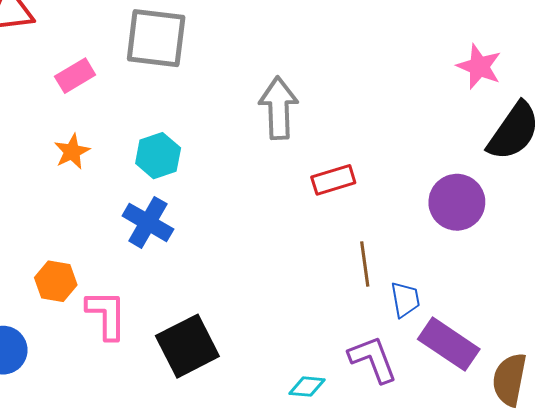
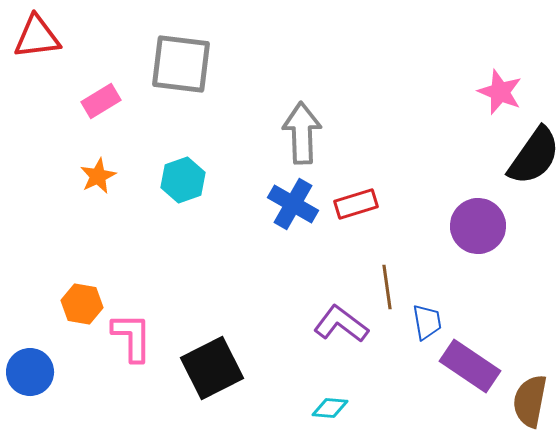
blue cross: (148, 222) -> (293, 204), moved
purple L-shape: (373, 359) -> (341, 324), moved, turned -32

